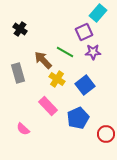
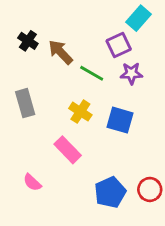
brown arrow: (43, 60) -> (61, 52), moved
blue square: (85, 85) -> (120, 120), turned -36
blue pentagon: (78, 118) -> (110, 192), moved

